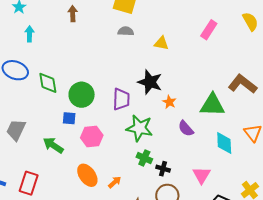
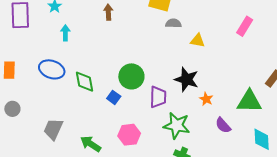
gray semicircle: (126, 31) -> (173, 23), moved
green circle: (82, 95) -> (131, 76), moved
blue square: (69, 118) -> (114, 97), moved, turned 32

